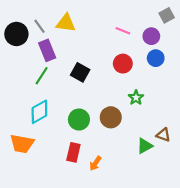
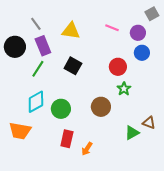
yellow triangle: (66, 23) -> (71, 31), moved
black circle: (16, 34) -> (15, 47), moved
red circle: (123, 64) -> (118, 67), moved
green circle: (79, 120) -> (61, 109), moved

